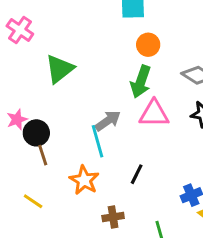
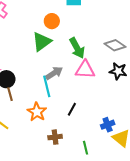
orange circle: (148, 45) -> (52, 21), moved
green triangle: (60, 69) -> (42, 42), moved
green arrow: (141, 82) -> (77, 48), turned -50

